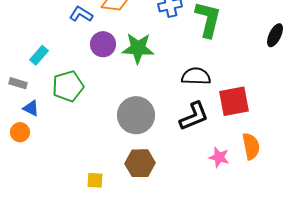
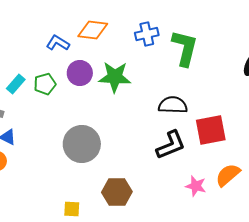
green pentagon: (68, 86) -> (45, 84), moved, size x0.7
gray circle: (136, 115) -> (82, 144), moved
orange semicircle: (251, 146) -> (228, 175), turned -120

